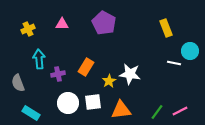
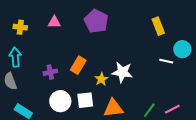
yellow cross: (28, 29) -> (20, 27), turned 32
cyan arrow: (39, 59) -> (15, 57), moved

